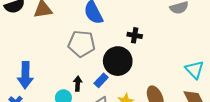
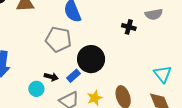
black cross: (135, 35) -> (129, 27), moved
black arrow: (78, 84) -> (51, 77), turned 96

